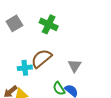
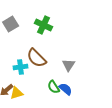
brown semicircle: (41, 59) -> (37, 58), turned -95

